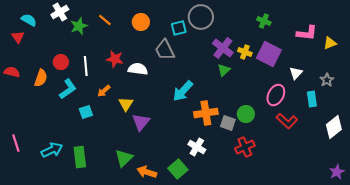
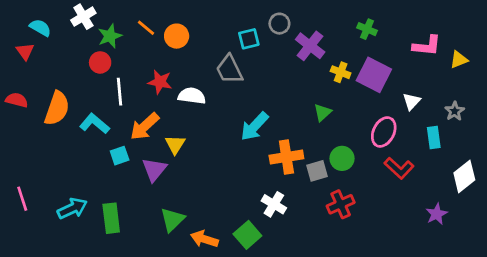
gray circle: (201, 17) -> (279, 24), size x0.6
orange circle: (141, 22) -> (177, 36), moved
purple cross: (223, 48) -> (310, 46), moved
red circle: (61, 62) -> (100, 62), moved
green triangle: (224, 70) -> (323, 113), moved
orange semicircle: (41, 78) -> (57, 108), size x1.4
cyan L-shape: (68, 89) -> (95, 124), turned -105
orange arrow: (104, 91) -> (145, 126), size x1.6
purple triangle: (141, 122) -> (154, 170), moved
gray square: (228, 123) -> (317, 171), turned -35
purple star: (337, 172) -> (437, 214), moved

